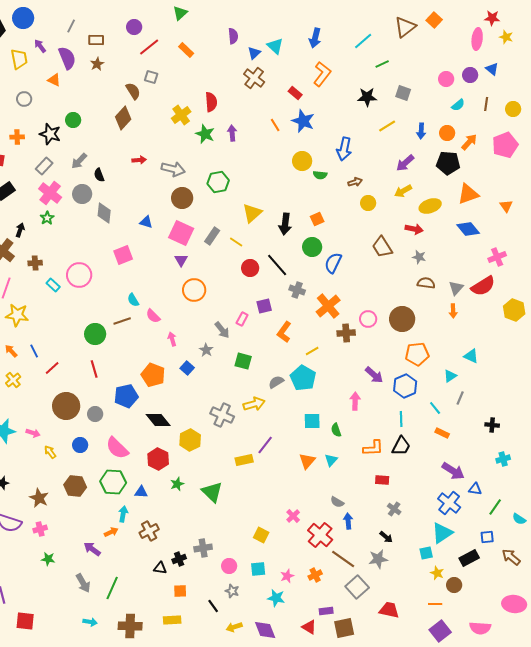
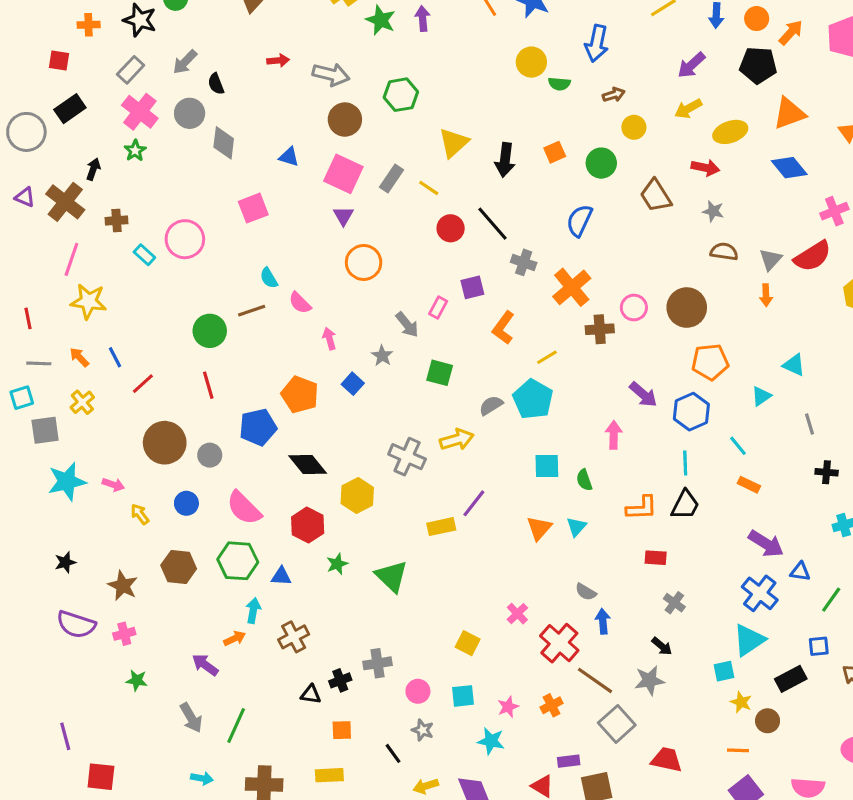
green circle: (312, 247) -> (601, 163), moved
gray line: (460, 398) -> (809, 424), moved, turned -40

